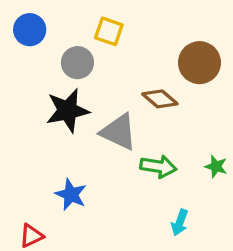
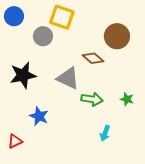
yellow square: (109, 31) -> (62, 17), size x1.4
black star: (68, 110) -> (23, 75), moved

